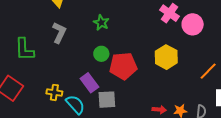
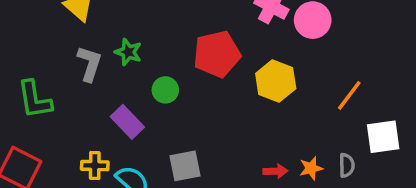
green star: (101, 23) -> (128, 52), moved
red pentagon: (123, 66) -> (217, 54), moved
purple rectangle: (89, 83) -> (127, 122), moved

